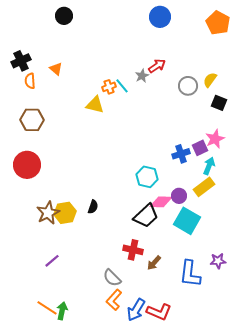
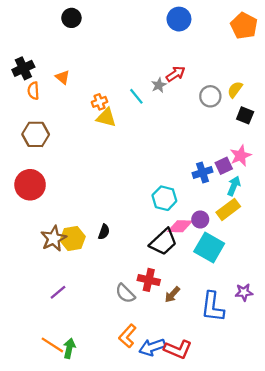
orange cross: (109, 87) -> (99, 102), moved
gray semicircle: (112, 278) -> (125, 293), moved
blue arrow: (136, 310) -> (152, 347), turned 40

